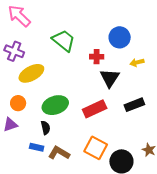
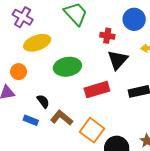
green ellipse: (55, 105) -> (67, 67), moved
black semicircle: (45, 128) -> (43, 101), turned -32
brown L-shape: (59, 153) -> (62, 118), moved

